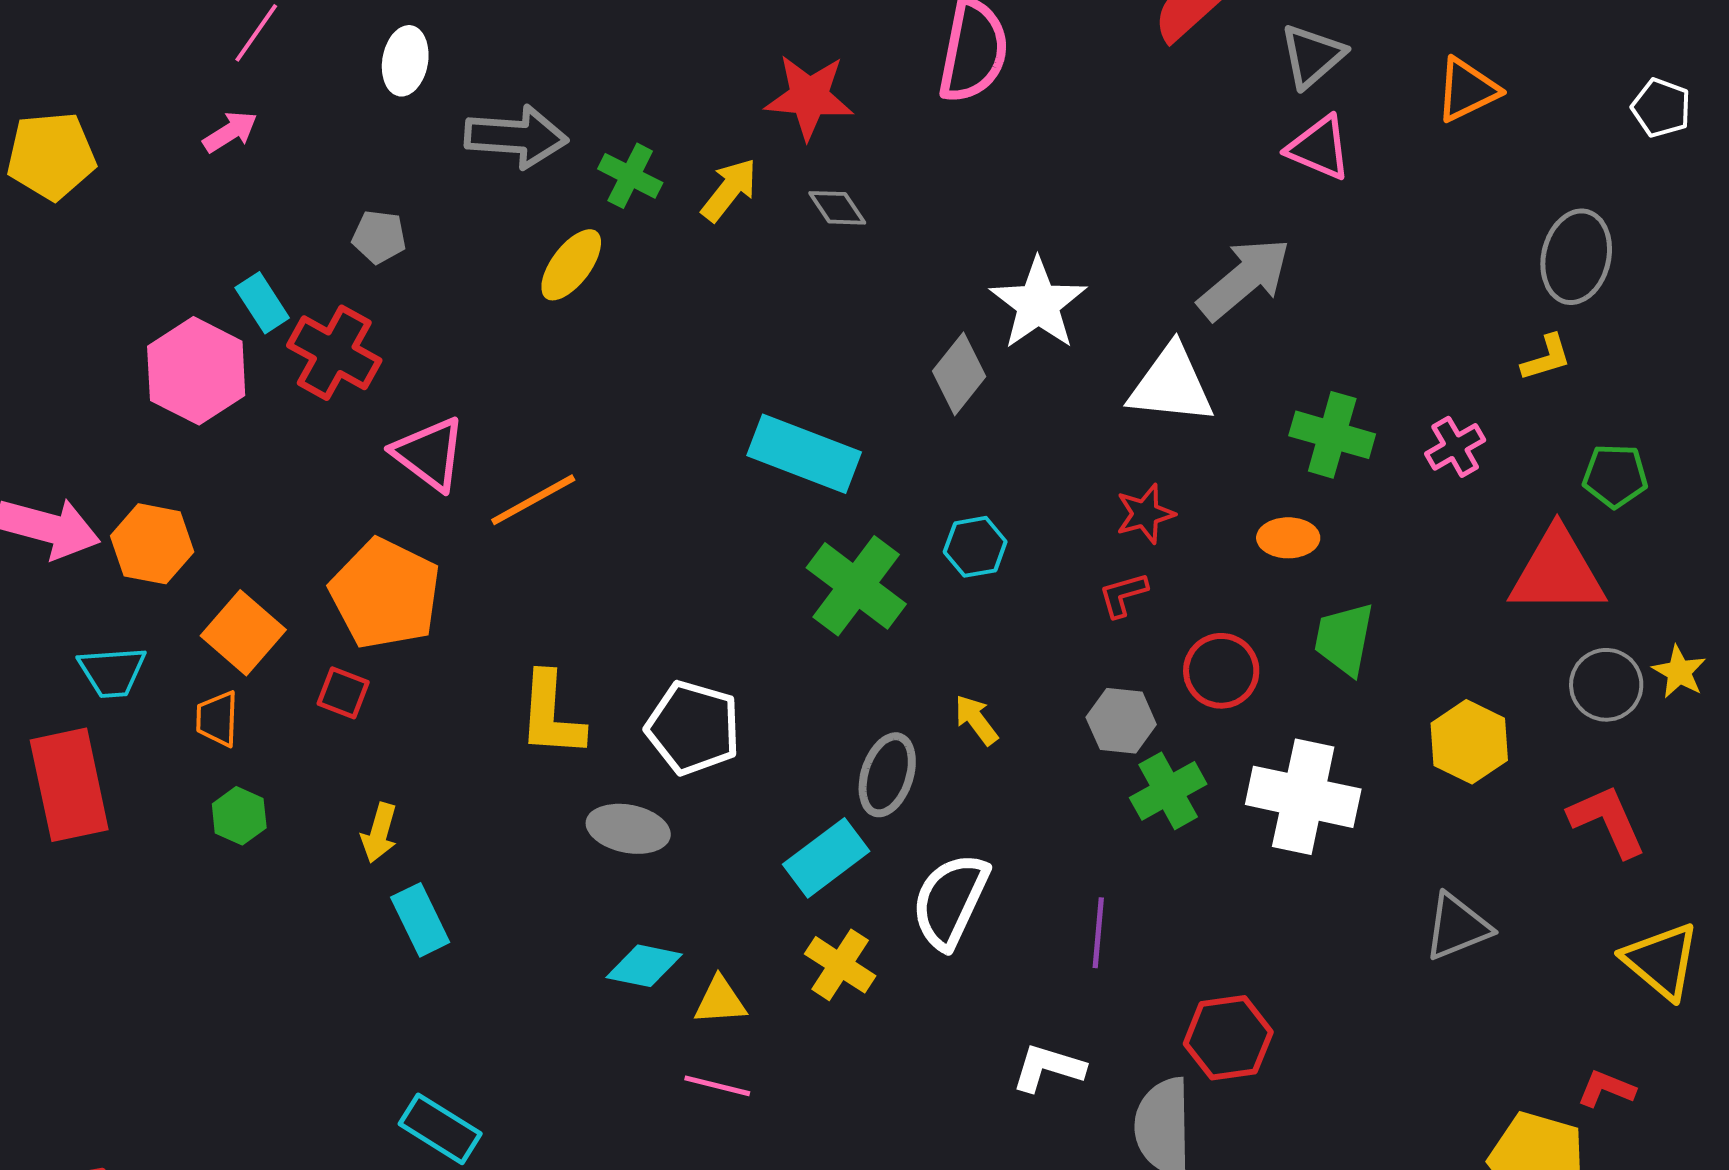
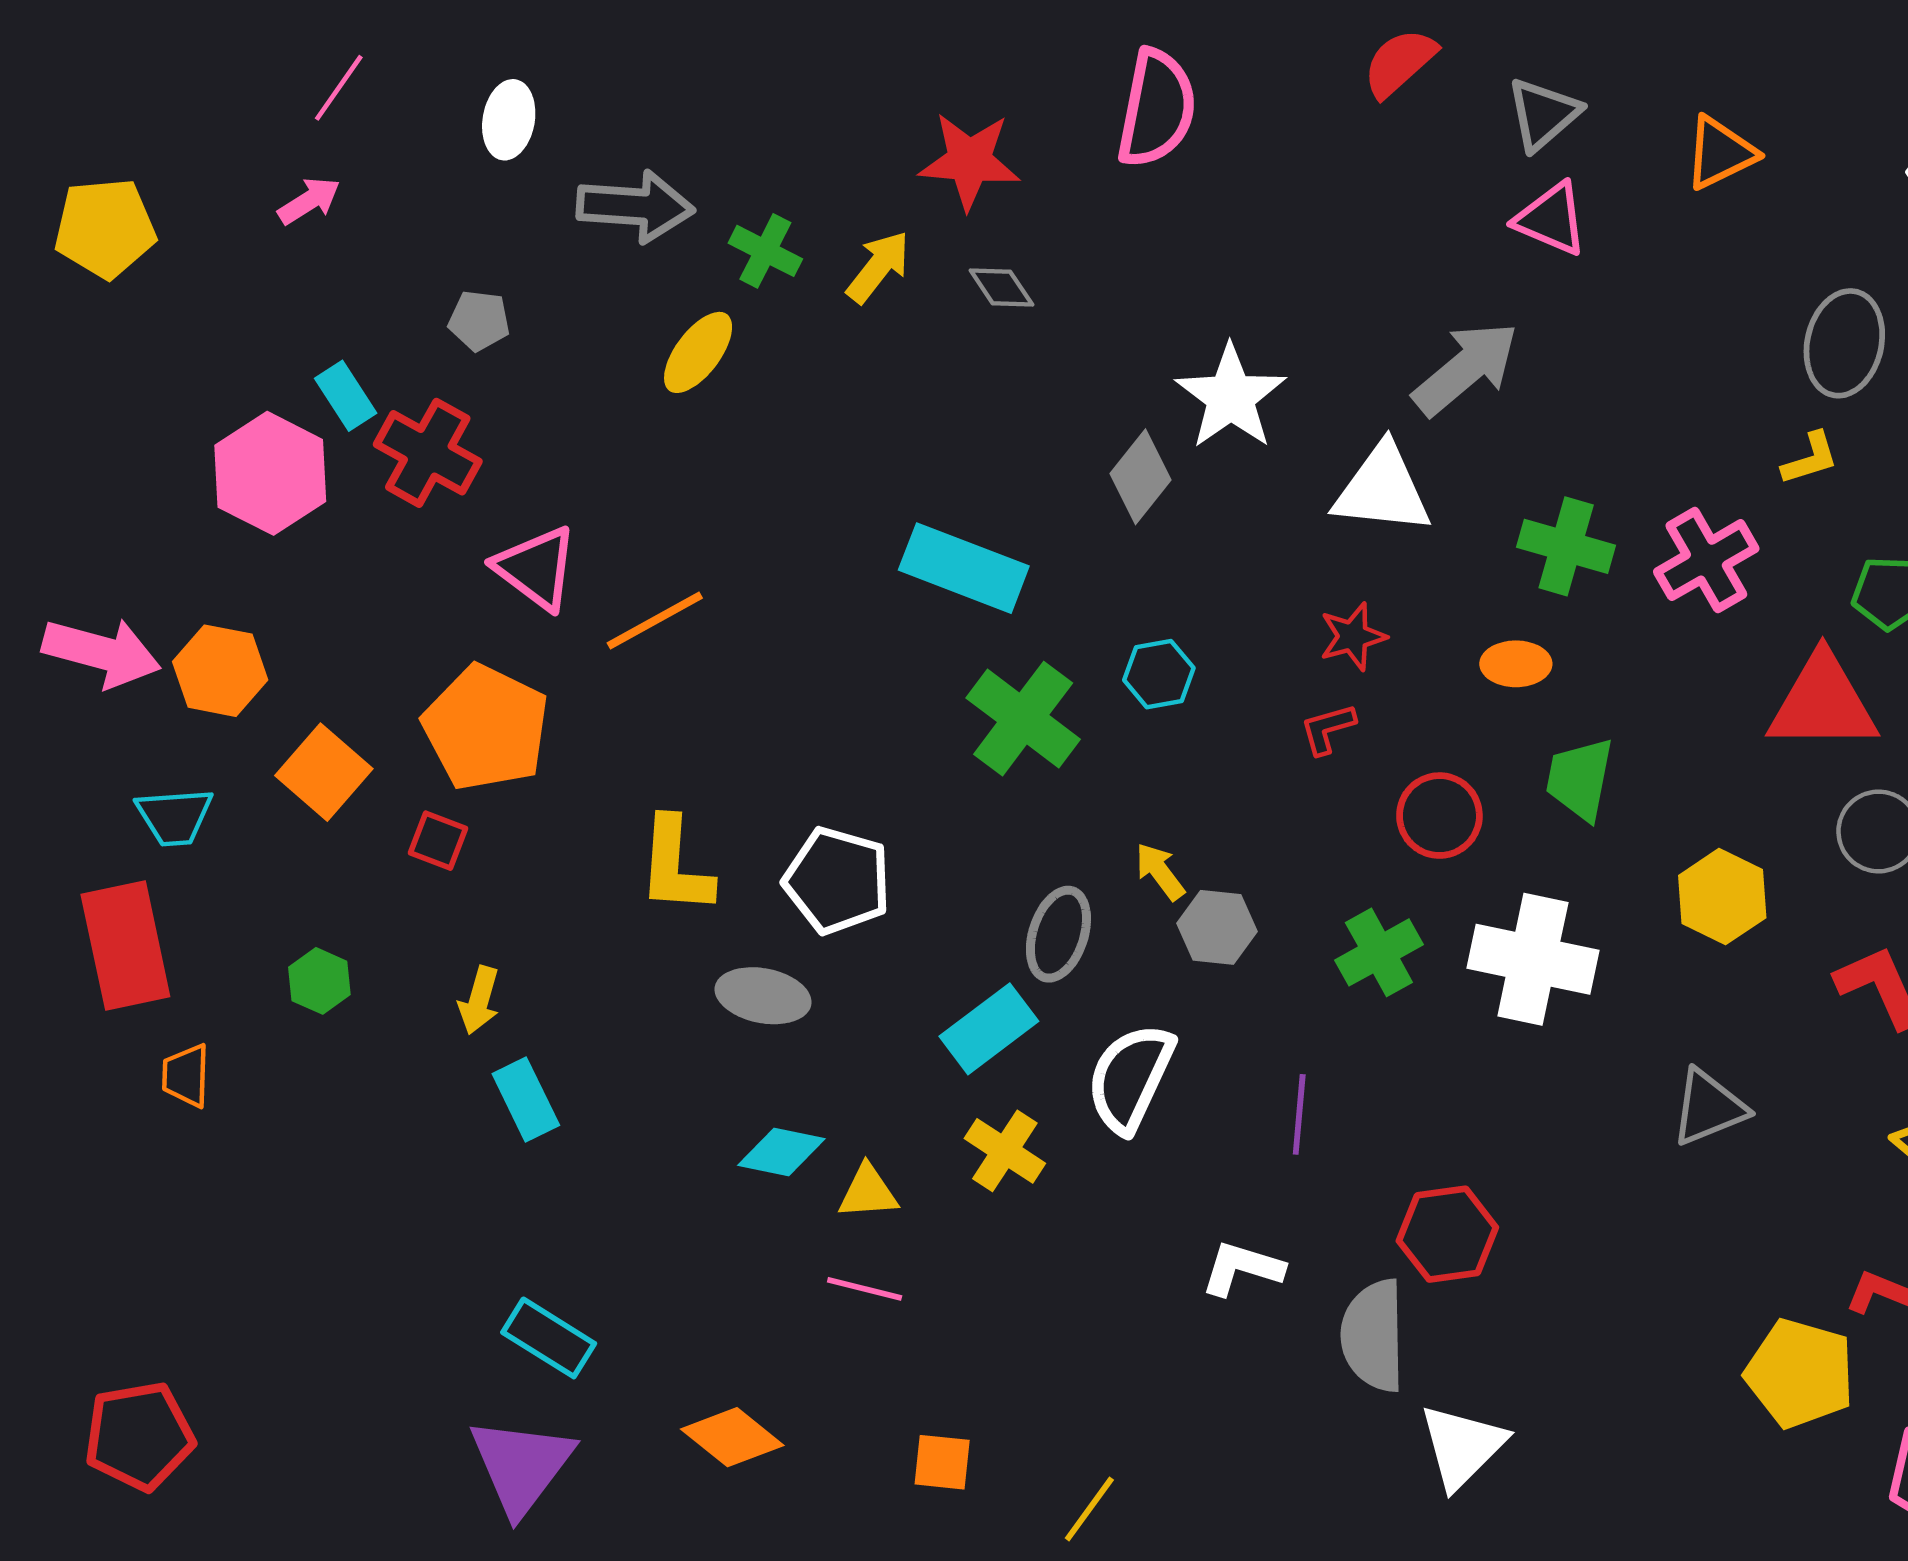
pink cross: (1455, 447) -> (1706, 560), size x1.5
orange trapezoid: (217, 719) -> (186, 1076), moved
gray hexagon: (1121, 721) -> (1217, 927), moved

